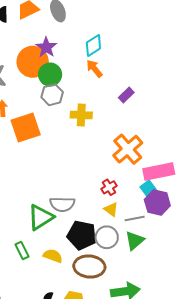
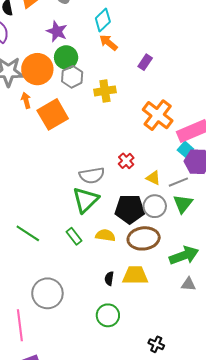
orange circle: (33, 62) -> (37, 69), moved
red cross: (109, 187) -> (126, 161), moved
gray semicircle: (62, 204) -> (92, 175), moved

